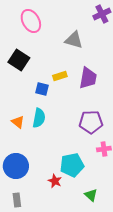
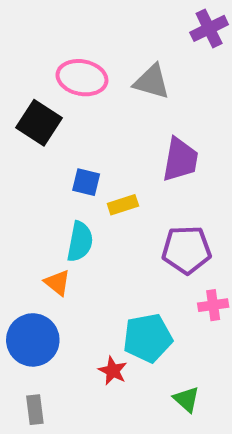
pink ellipse: (31, 21) -> (82, 78), moved, turned -50
yellow rectangle: (60, 76) -> (123, 205), moved
orange triangle: (18, 122) -> (57, 283), moved

